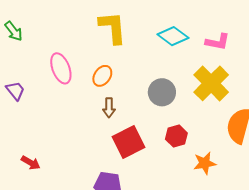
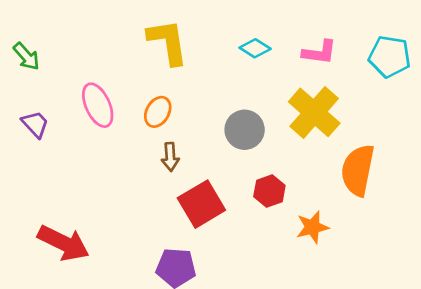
cyan diamond: (173, 36) -> (255, 48), size x0.7
purple trapezoid: (15, 91) -> (35, 124), moved
red arrow: (31, 163) -> (63, 243), size x1.8

